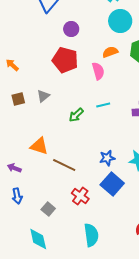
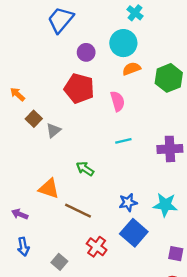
cyan circle: (120, 21) -> (123, 43), moved
orange semicircle: (110, 52) -> (132, 69), moved
brown square: (18, 99) -> (34, 119), moved, turned -32
green arrow: (76, 115) -> (85, 169), moved, turned 77

